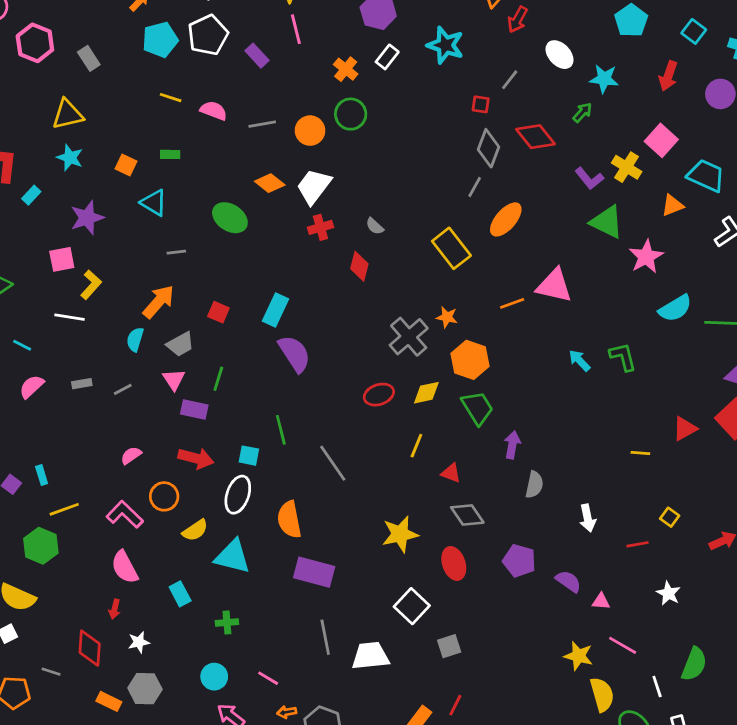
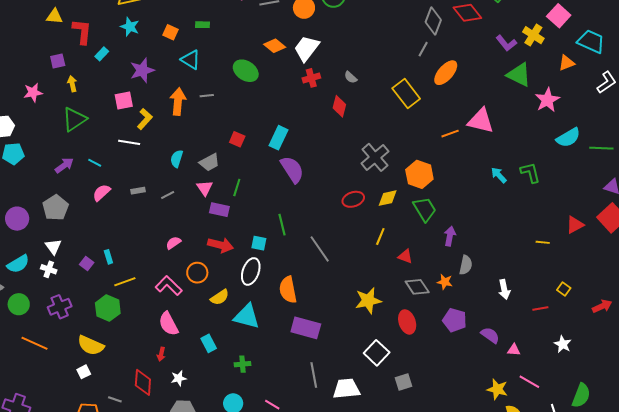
orange arrow: (159, 302) -> (178, 101), moved, turned -36
orange star: (447, 317) -> (445, 282), moved

